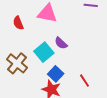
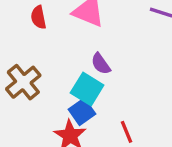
cyan square: (44, 52) -> (87, 89), moved, turned -30

